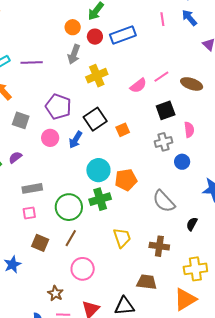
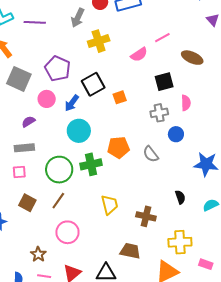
pink line: (161, 77) -> (162, 38), moved
gray square: (21, 120) -> (19, 79), size x1.4
purple semicircle: (15, 157) -> (28, 122), moved
cyan circle: (98, 170) -> (79, 131), moved
gray semicircle: (164, 201) -> (151, 154), moved, size x0.7
black semicircle: (192, 224) -> (180, 197), turned 128

